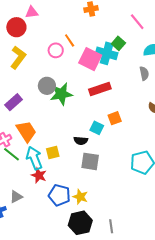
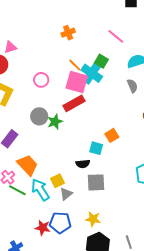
orange line: (70, 40) -> (75, 65), moved
cyan cross: (107, 53) -> (92, 73), turned 30
red rectangle: (100, 89) -> (74, 103), moved
green star: (61, 94) -> (55, 122), size x0.7
red star: (39, 175) -> (43, 228), moved
blue pentagon: (59, 195) -> (60, 223), moved
gray triangle: (16, 197) -> (66, 194), moved

